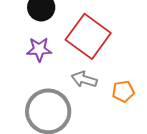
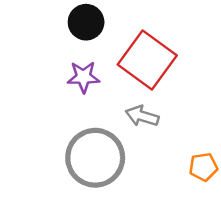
orange pentagon: (123, 91) -> (203, 167), moved

